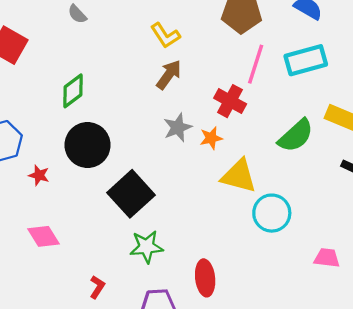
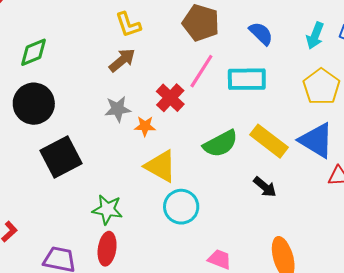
green star: (146, 247) -> (107, 209), moved

